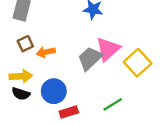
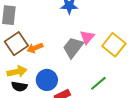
brown square: (25, 44) -> (16, 44), size x1.6
pink triangle: (108, 49) -> (87, 37), size x0.7

